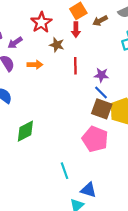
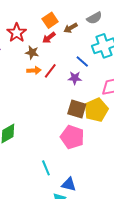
red arrow: (76, 30) -> (49, 38), turned 56
orange arrow: (35, 65) -> (34, 70), moved
red line: (75, 66) -> (50, 71), turned 42
blue line: (101, 93) -> (82, 62), moved

